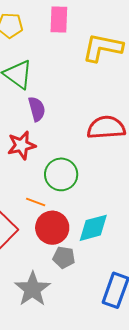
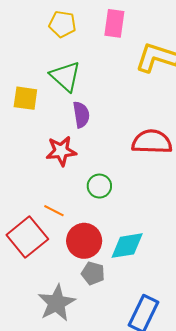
green circle: (61, 174) -> (99, 186), size x0.7
orange line: (36, 202) -> (54, 211), moved

